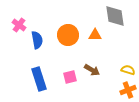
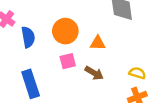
orange triangle: (95, 35) -> (98, 43), moved
pink square: (70, 77) -> (68, 61), moved

